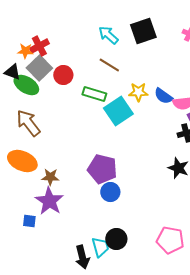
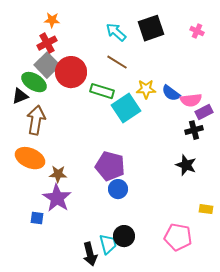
orange star: (25, 51) -> (52, 20), moved
black triangle: (12, 72) -> (20, 96), moved, turned -42
red circle: (63, 75) -> (71, 72), size x1.6
brown arrow: (28, 123) -> (36, 120), turned 48

